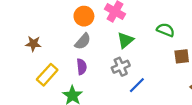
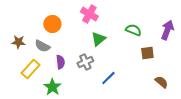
orange circle: (84, 16) -> (52, 24), moved
gray semicircle: (83, 41) -> (42, 46), moved, turned 77
gray cross: (121, 67) -> (85, 62), moved

